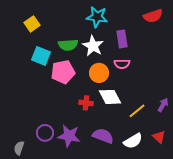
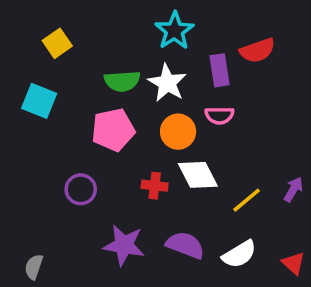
red semicircle: (153, 16) -> (257, 50), moved
cyan star: (97, 17) -> (174, 31), turned 30
cyan square: (41, 56) -> (39, 101), moved
purple circle: (45, 133) -> (81, 189), moved
red triangle: (159, 137) -> (293, 263), moved

